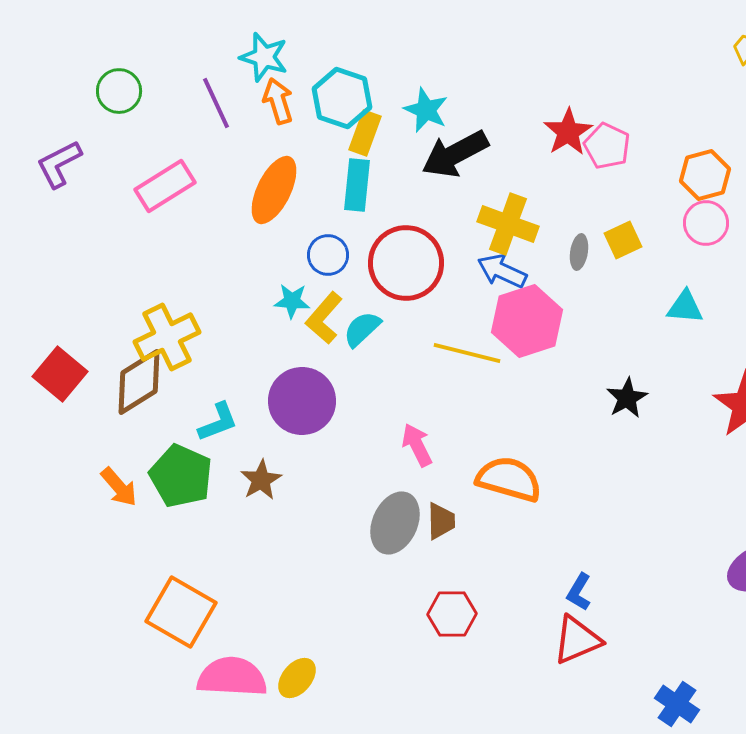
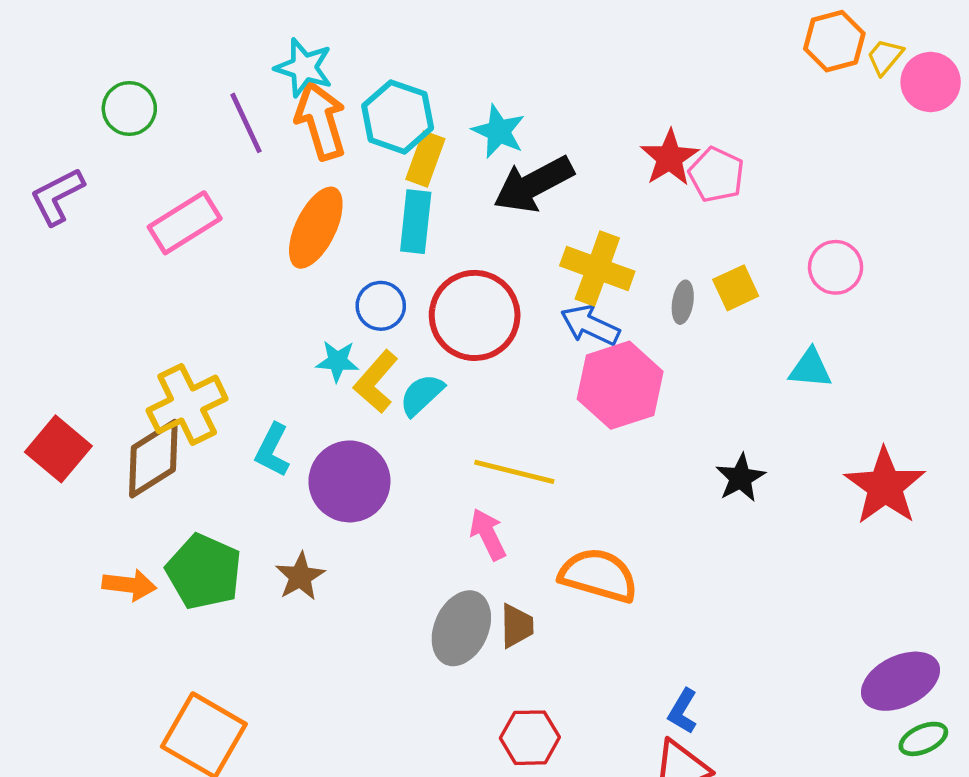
orange arrow: (278, 101) -> (321, 121), size x1.4
orange hexagon: (705, 175) -> (834, 41), moved
yellow line: (467, 353) -> (514, 472), moved
cyan L-shape: (218, 422) -> (272, 450), moved, turned 138
orange arrow: (119, 487) -> (129, 585), turned -42

